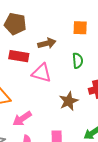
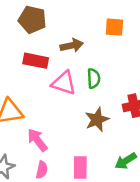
green semicircle: (78, 61) -> (94, 78), moved
pink arrow: (22, 119) -> (37, 140), turned 84

